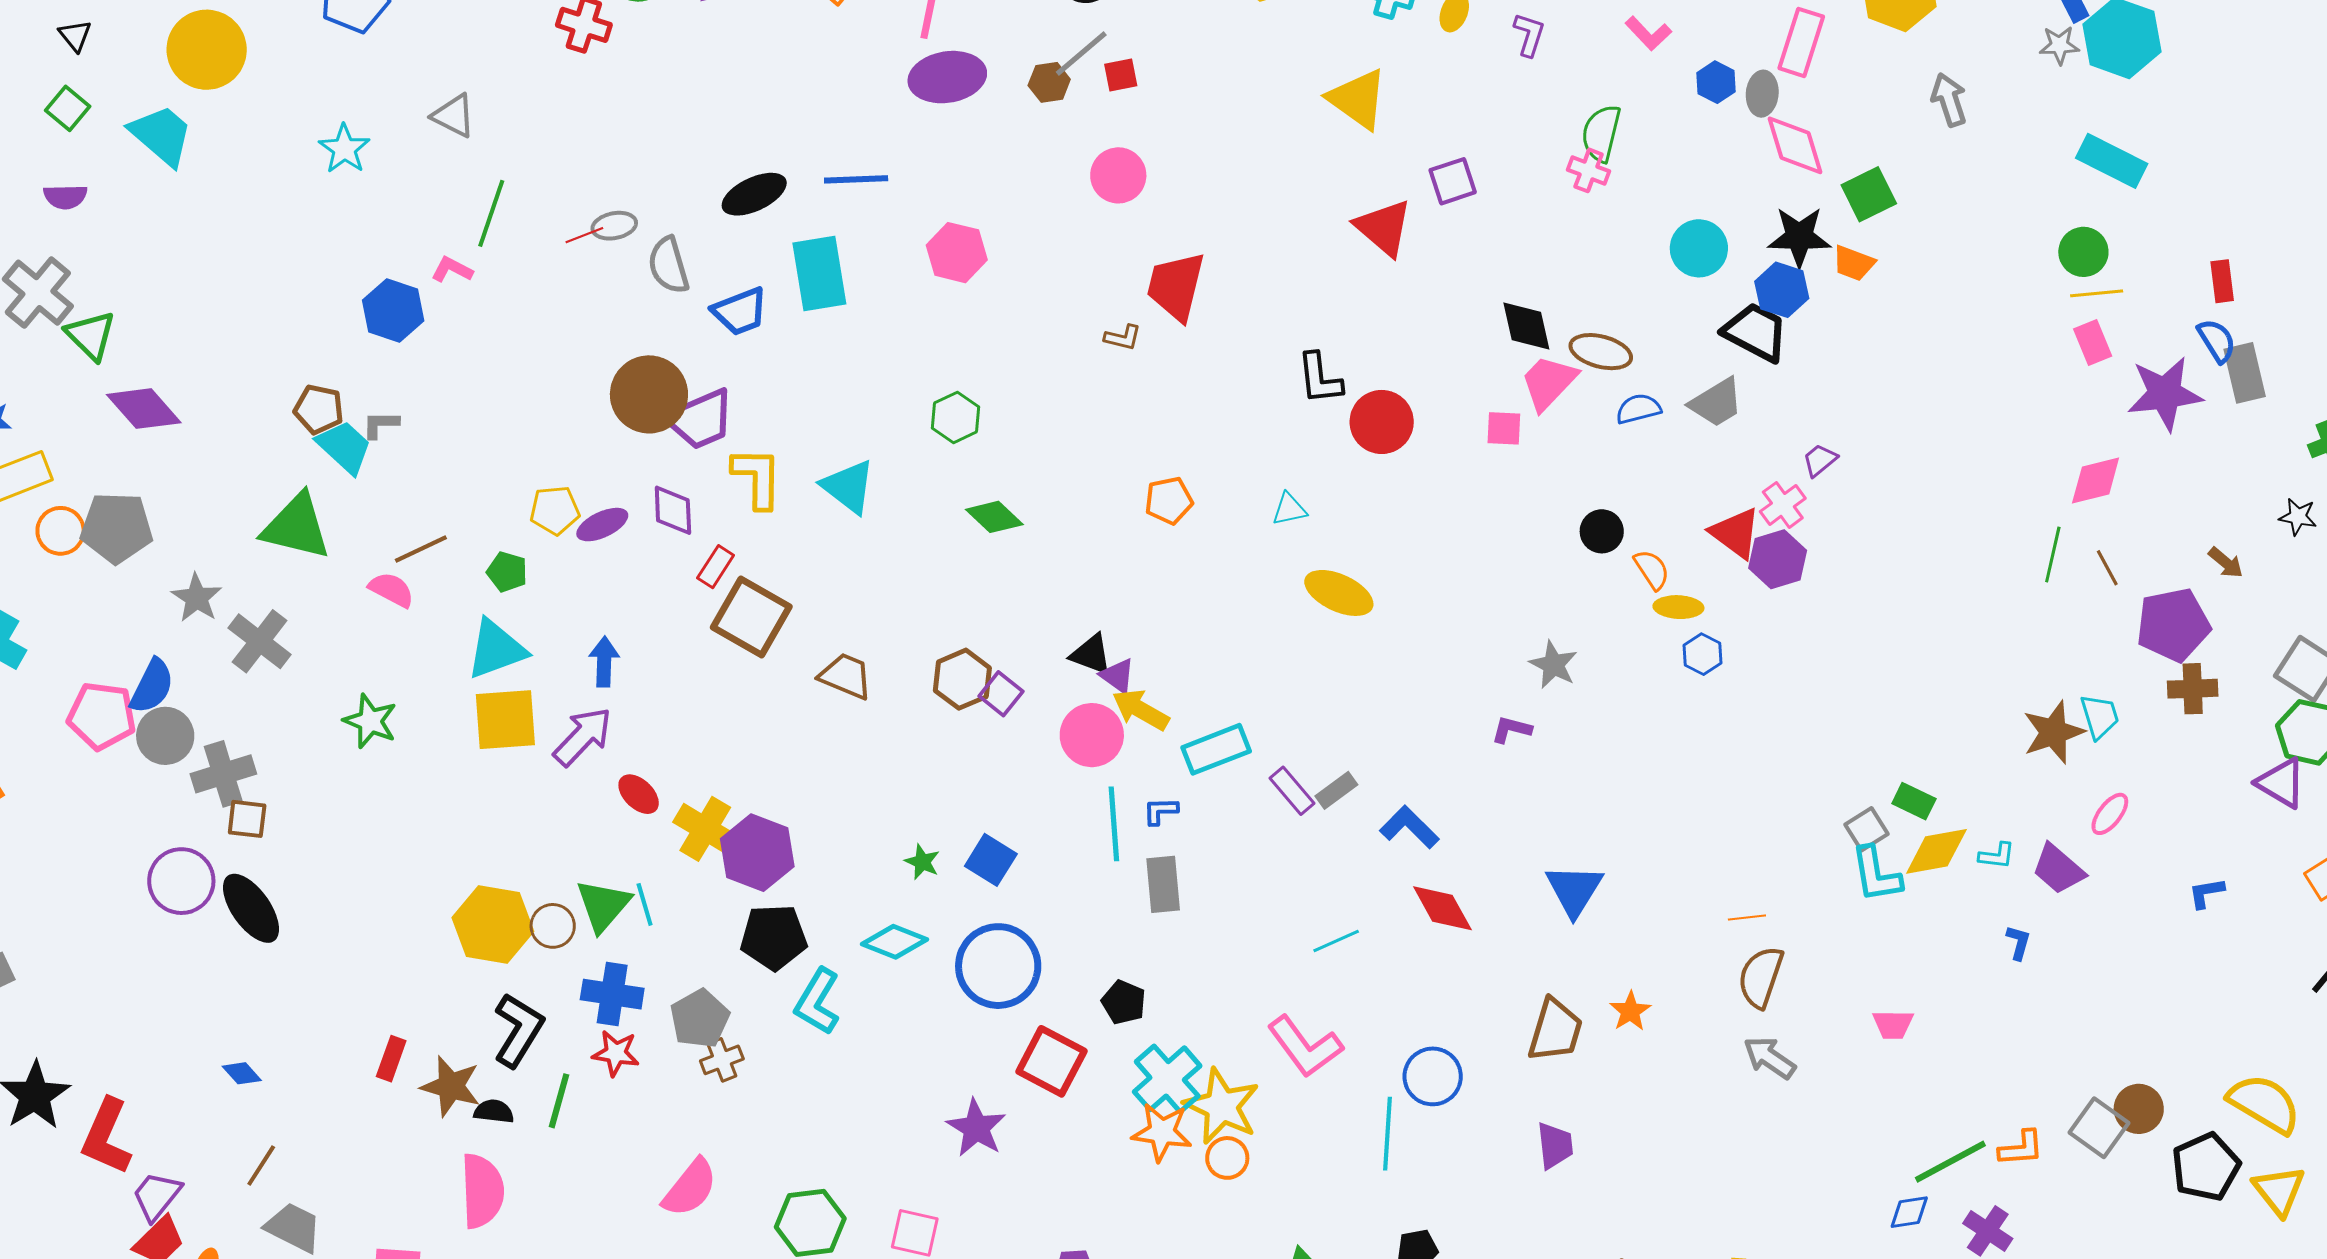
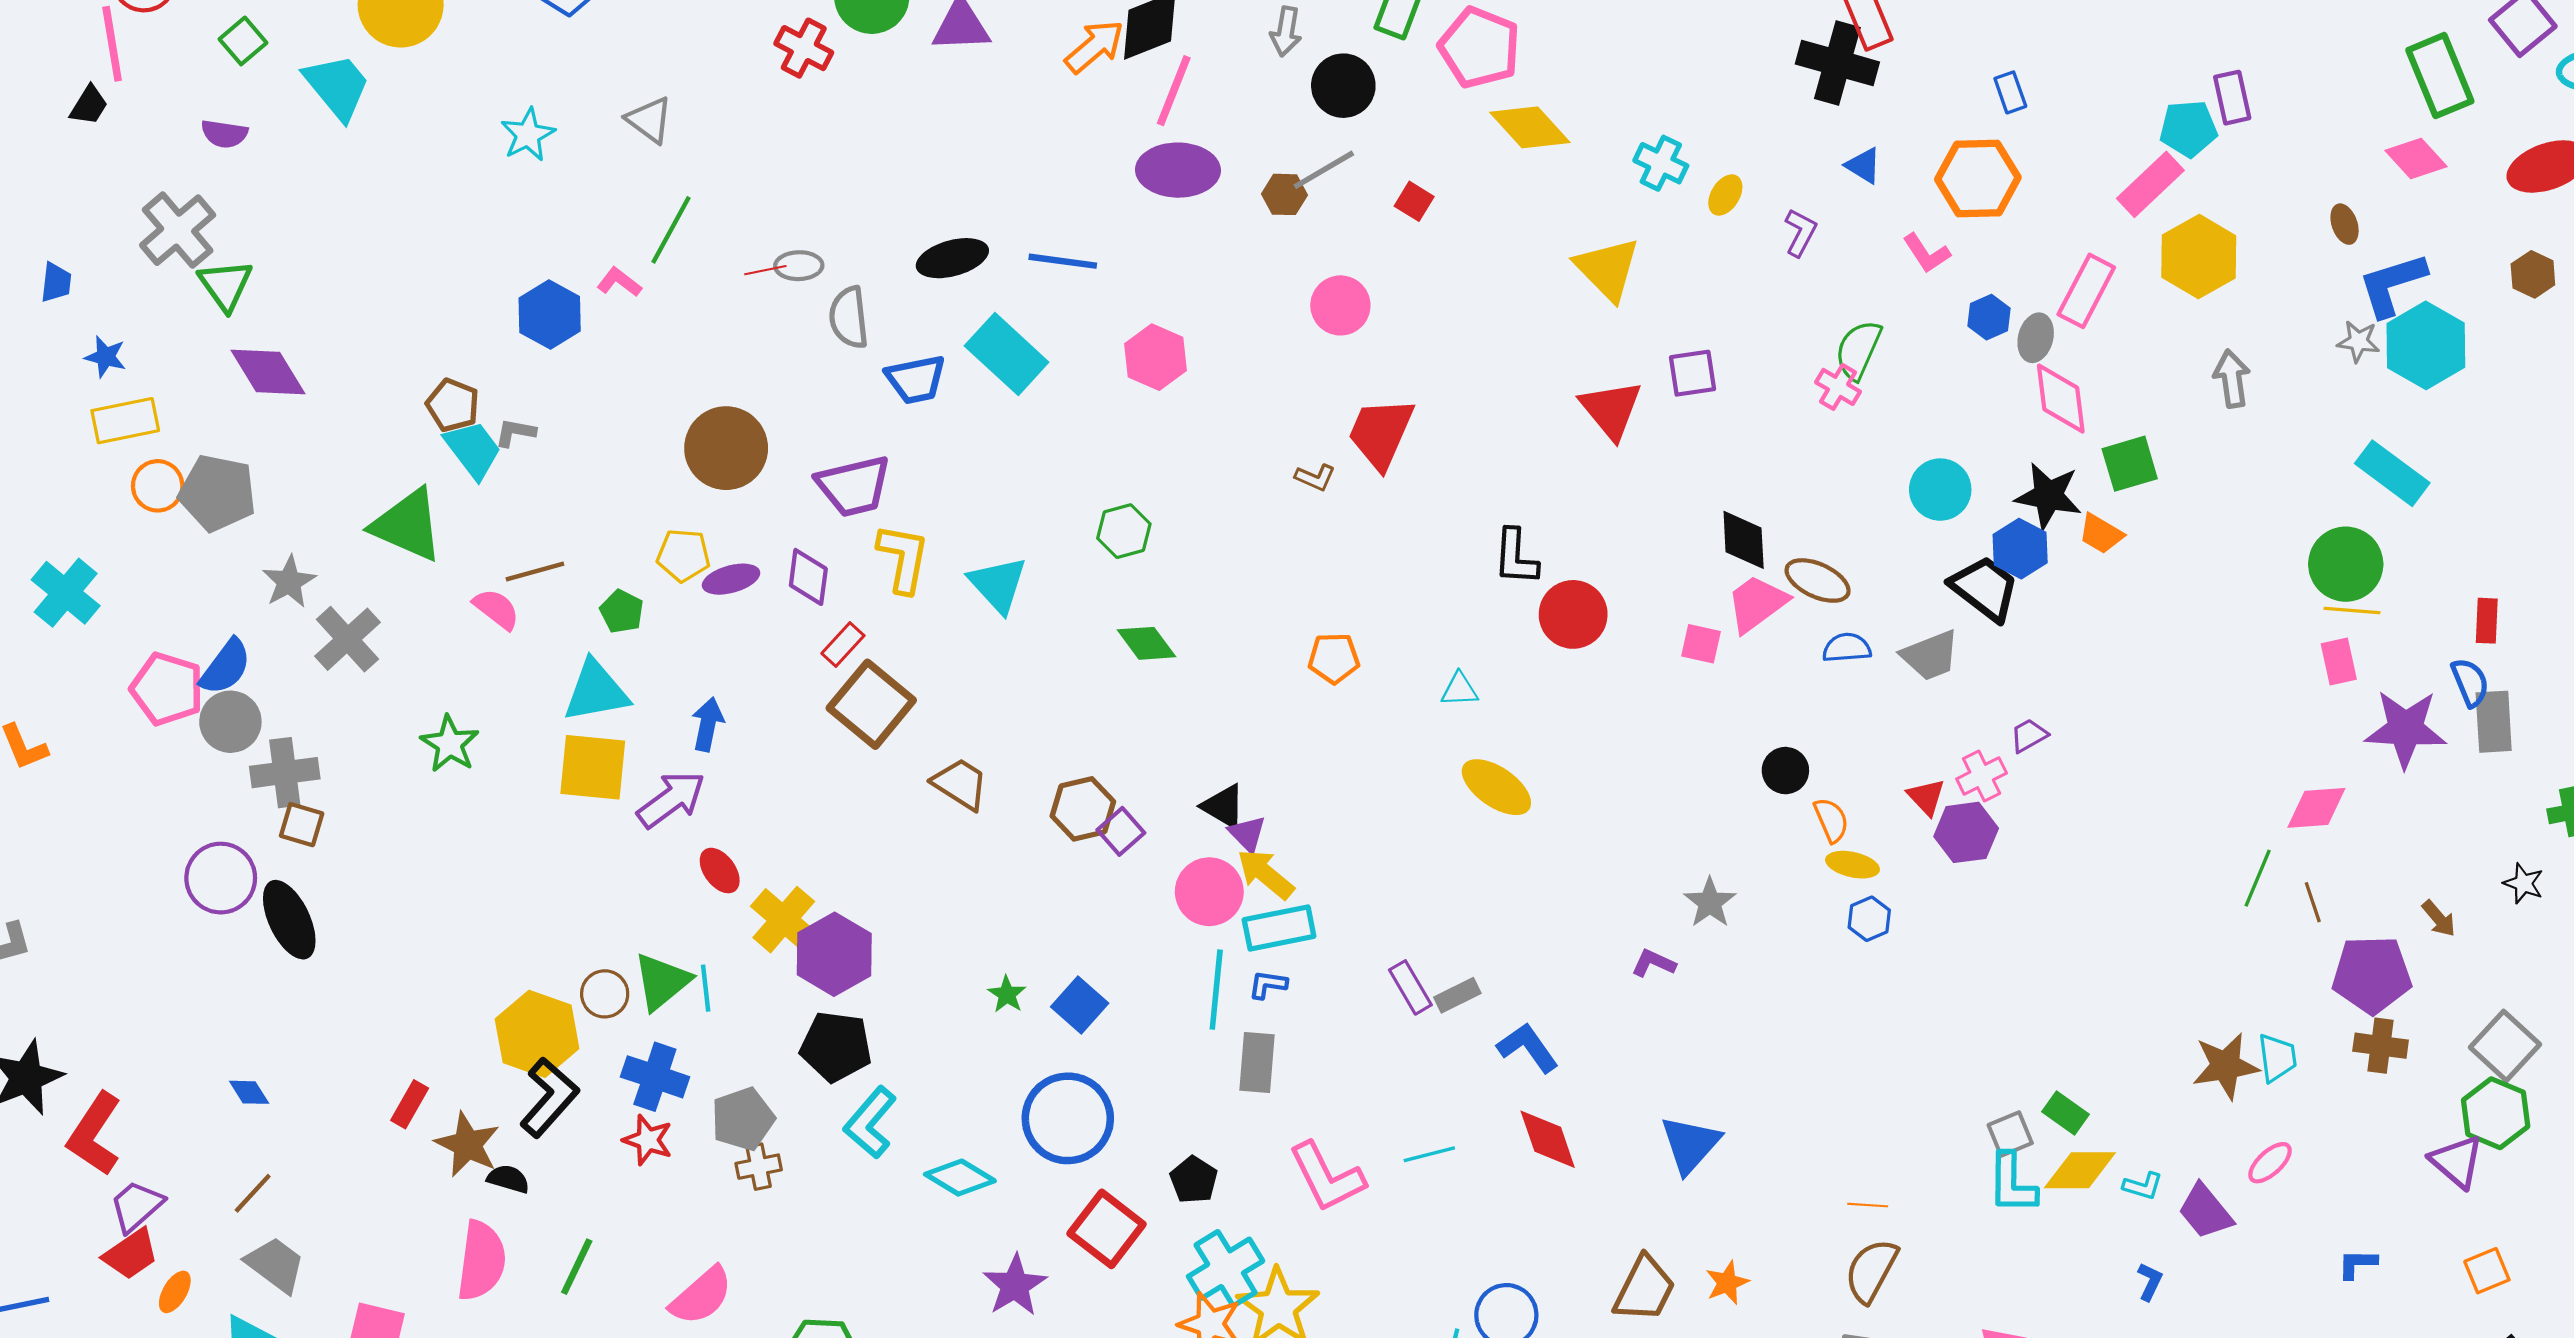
red square: (1121, 75) -> (1414, 201), moved, turned 33
green circle: (2083, 252) -> (2346, 564), size x1.4
cyan rectangle: (819, 274) -> (1007, 354), turned -48
brown circle: (649, 394) -> (726, 448), moved
red triangle: (1735, 533) -> (1926, 797), size x0.7
cyan rectangle: (1216, 749) -> (1279, 928), moved
yellow hexagon: (493, 925) -> (537, 1034), moved
cyan diamond: (895, 942) -> (960, 1178), moved
pink L-shape: (1305, 1047) -> (1327, 1177), moved
green line: (559, 1101) -> (577, 1267), moved

